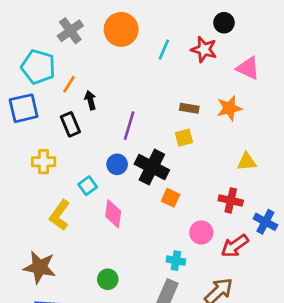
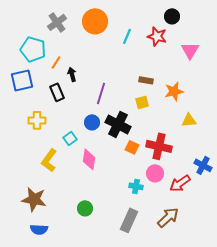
pink triangle: (248, 68) -> (190, 50), turned 36
orange star: (229, 108) -> (174, 91), moved
red cross: (231, 200) -> (159, 146), moved, size x1.4
cyan cross: (176, 261) -> (136, 186), moved

